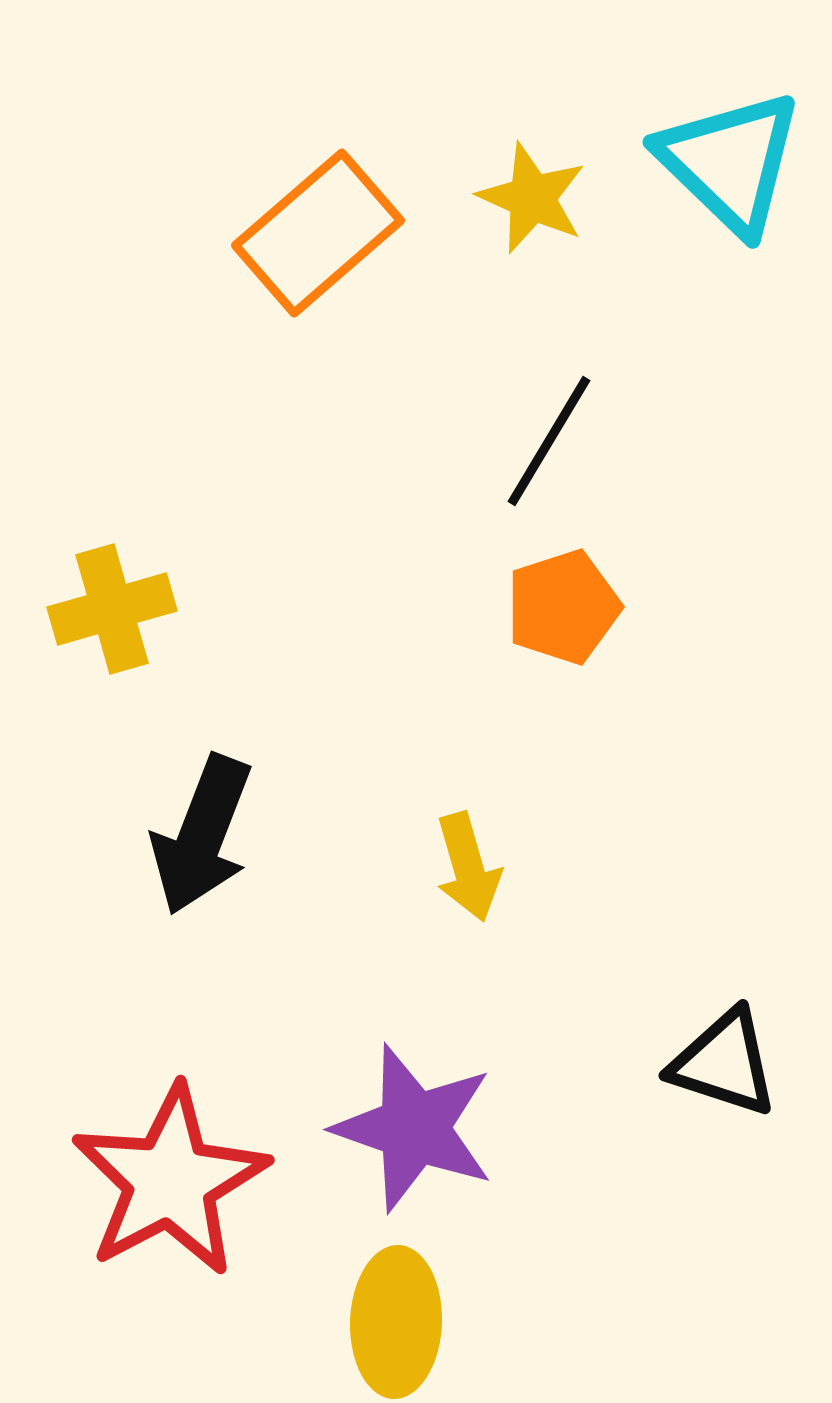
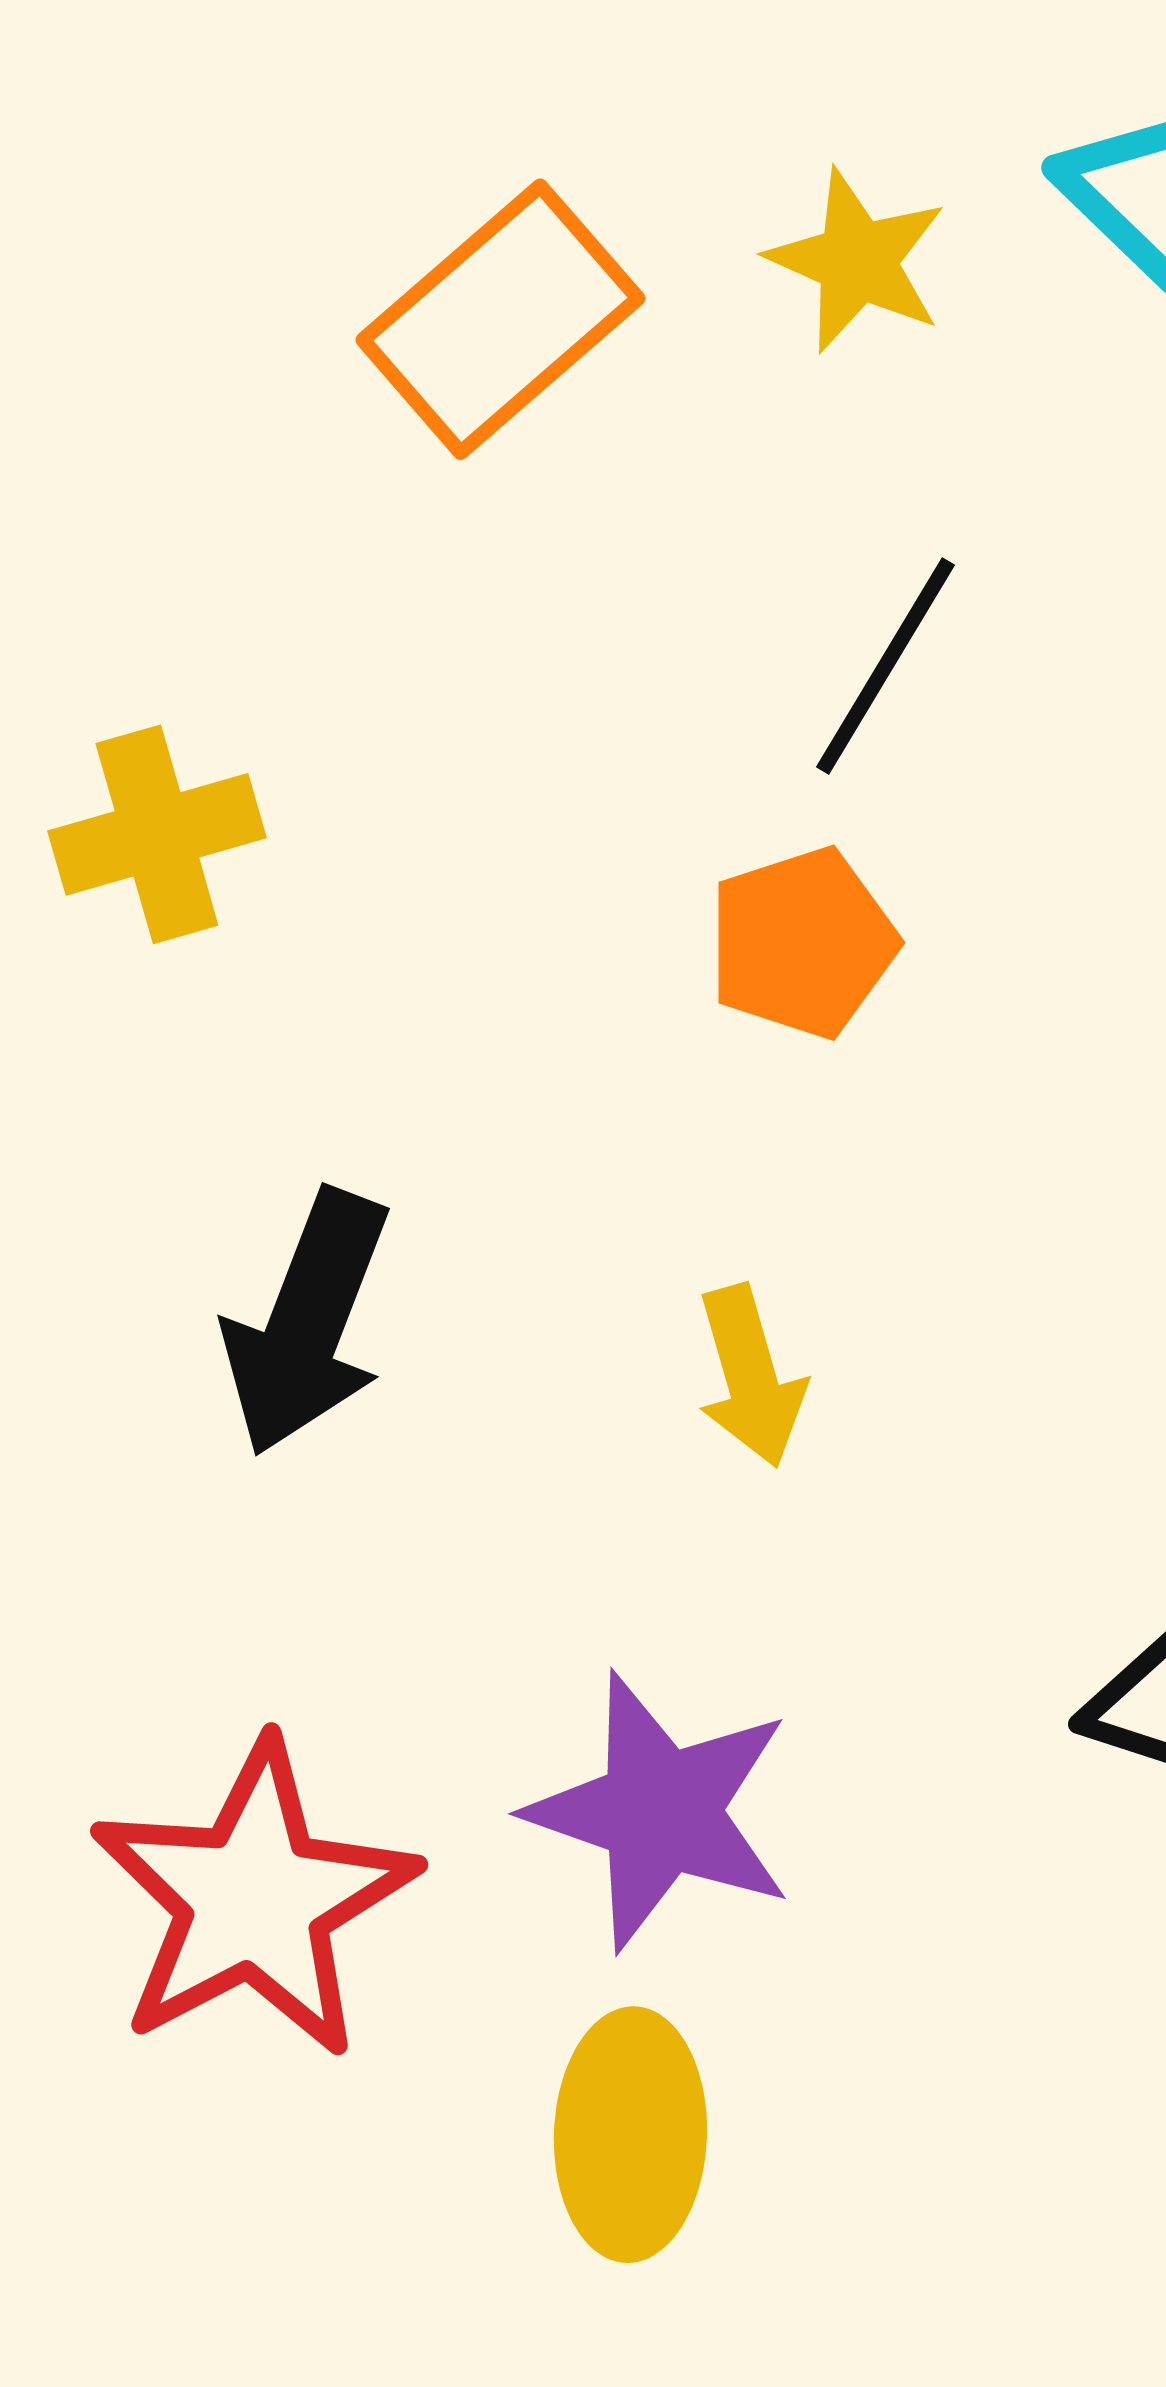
orange pentagon: (563, 607) -> (802, 943), moved
yellow cross: (112, 609) -> (157, 834), moved

